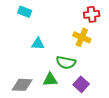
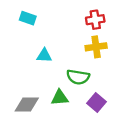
red cross: (92, 14) -> (95, 20), moved
yellow cross: (82, 37) -> (96, 47), turned -30

